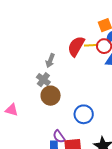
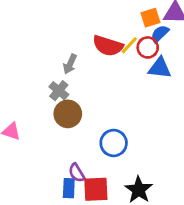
yellow line: (91, 45) -> (129, 45), turned -48
red semicircle: (76, 46) -> (108, 46), turned -105

